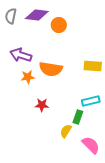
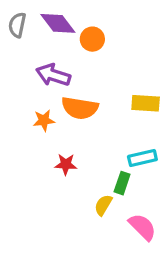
purple diamond: (37, 15) -> (58, 23), turned 45
purple arrow: (21, 55) -> (53, 75), moved

